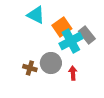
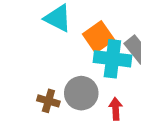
cyan cross: (71, 41) -> (112, 59), turned 35

